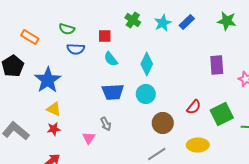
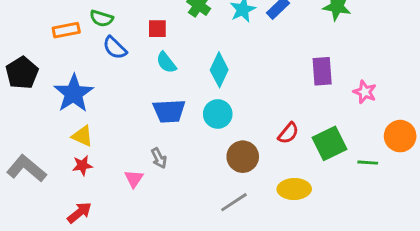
orange rectangle: (30, 37) -> (66, 30), moved, turned -42
blue semicircle: (76, 49) -> (115, 48), turned 42

